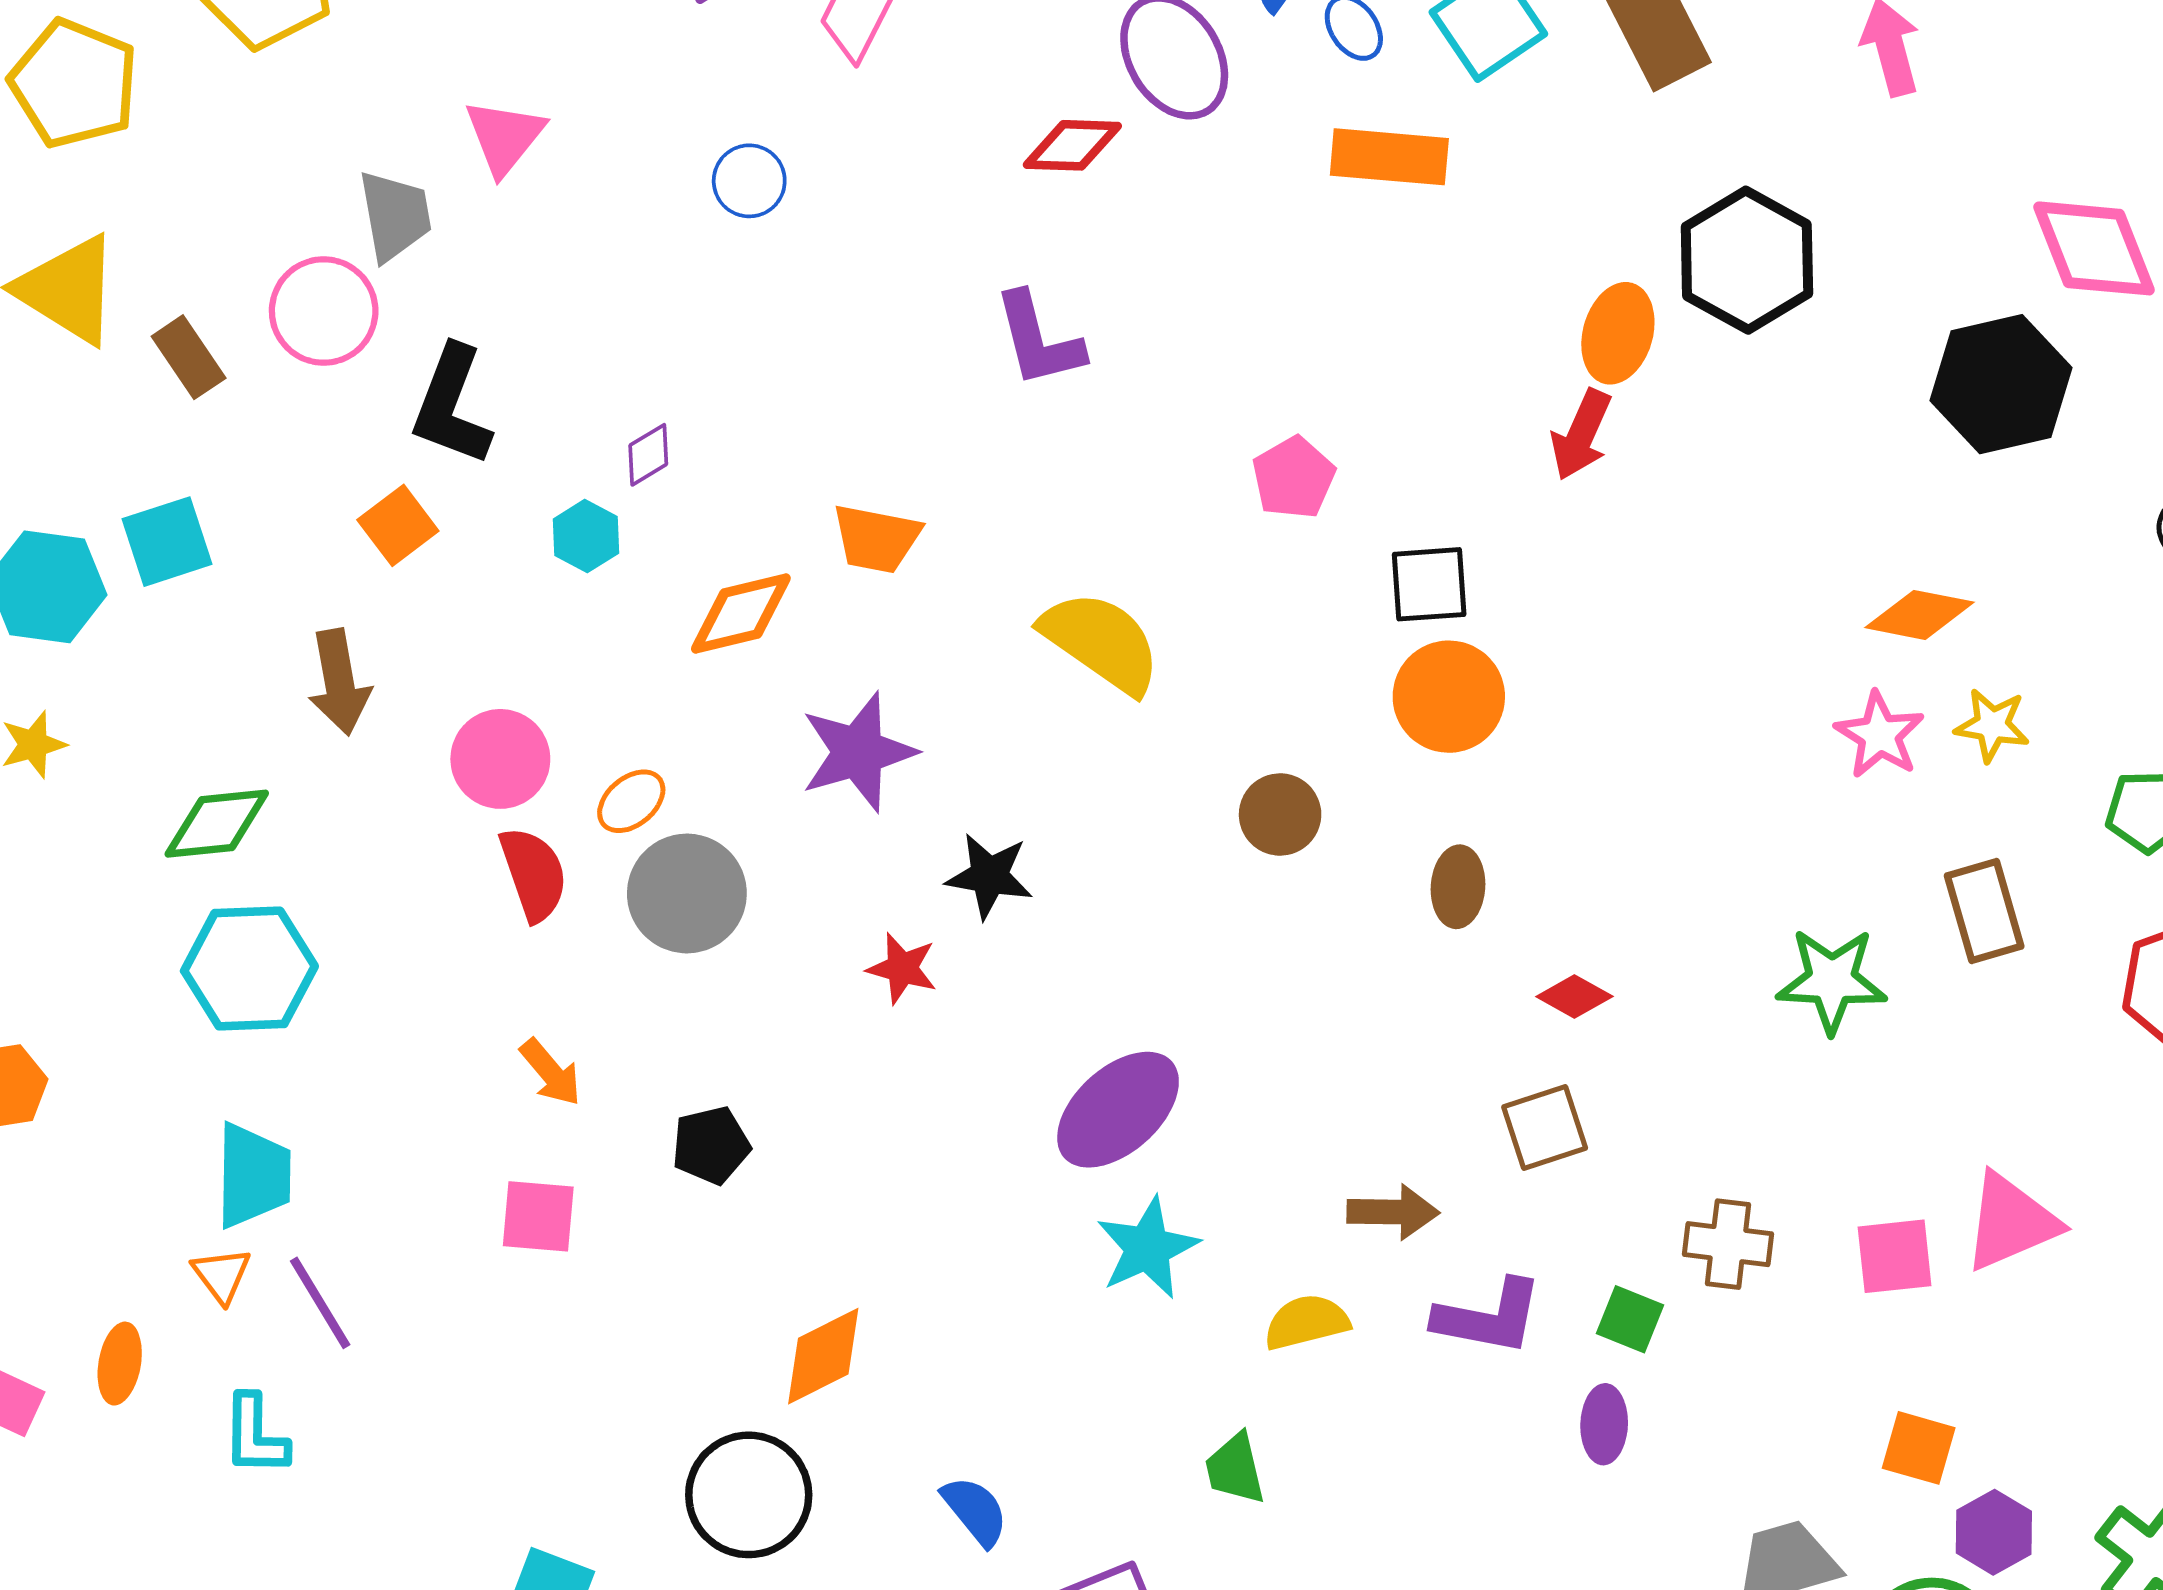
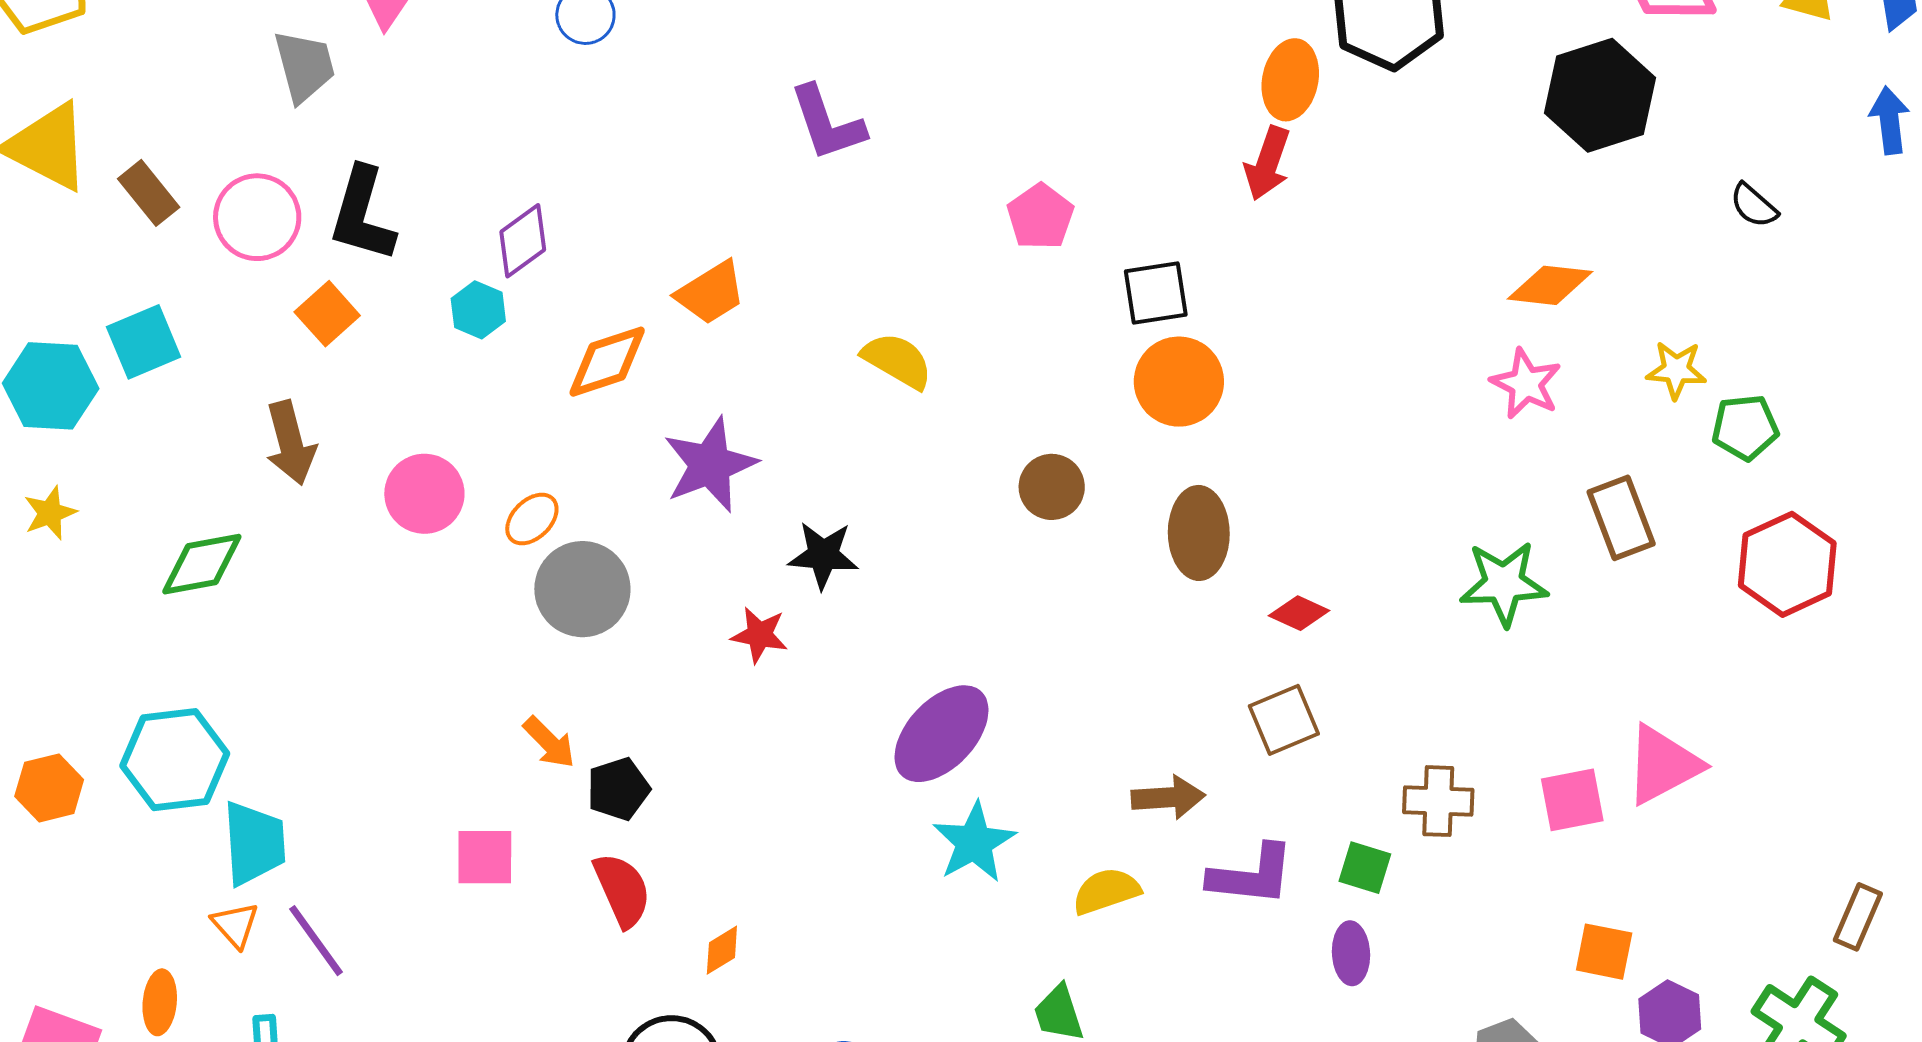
pink circle: (324, 311) -> (257, 217), moved
purple diamond: (648, 455) -> (523, 241), size x1.4
orange trapezoid: (876, 539) -> (711, 293), turned -38
yellow semicircle: (1101, 642) -> (897, 361), size x0.7
yellow star: (1992, 725) -> (1676, 370), moved
red semicircle: (534, 874) -> (622, 890), moved
brown ellipse: (1458, 887) -> (1199, 533), size x1.4
cyan hexagon: (249, 969) -> (175, 760), moved
orange arrow: (551, 1072) -> (549, 742), moved
orange diamond: (823, 1356) -> (722, 950), size x0.6

